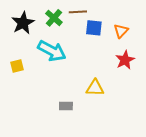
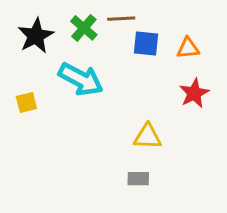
orange triangle: (121, 31) -> (188, 48), turned 42
gray rectangle: (66, 106) -> (138, 179), moved

